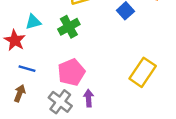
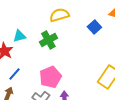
blue line: (27, 69) -> (14, 74), turned -64

